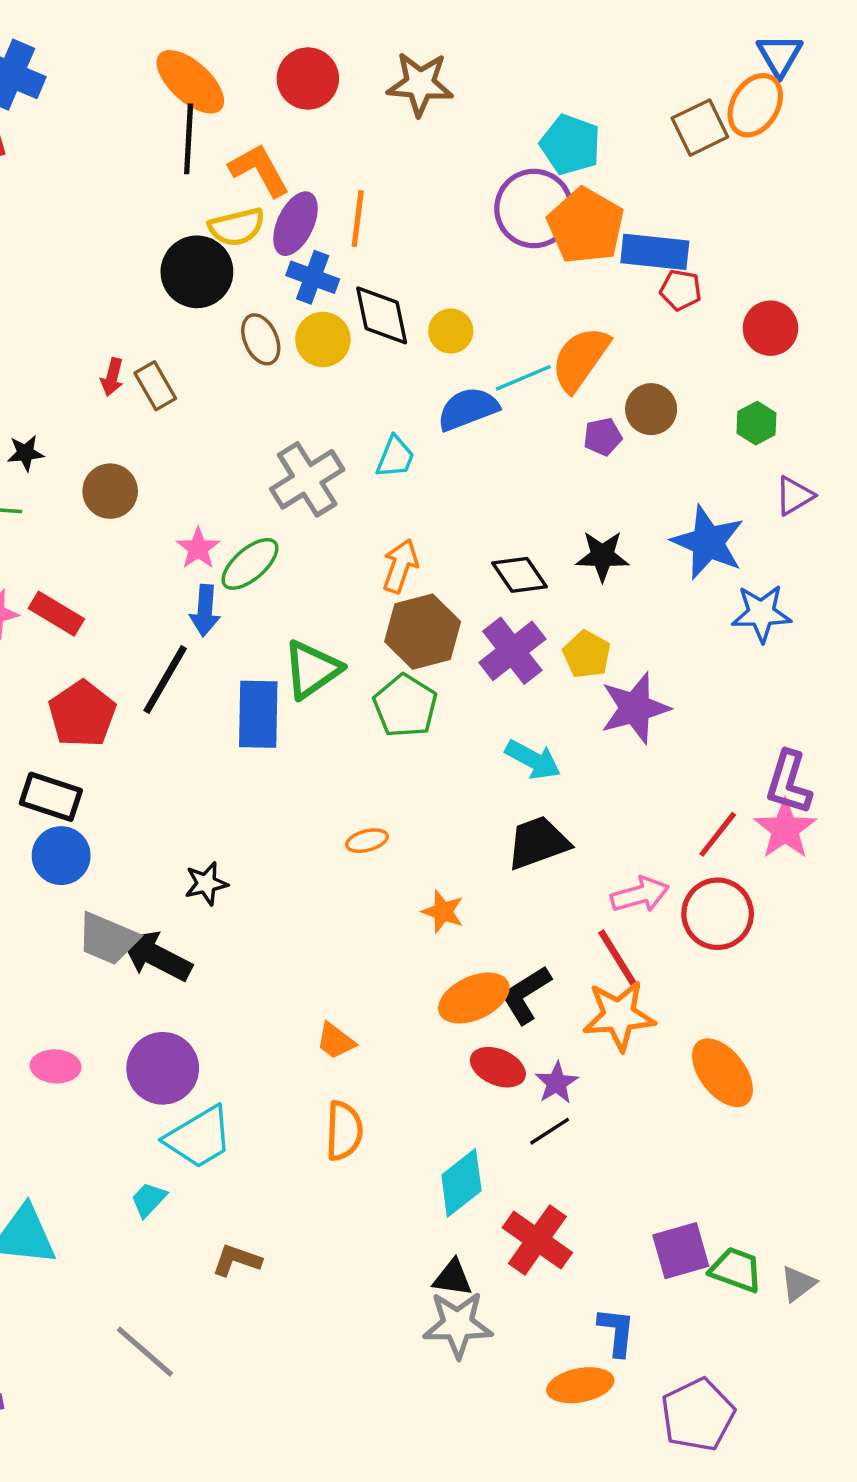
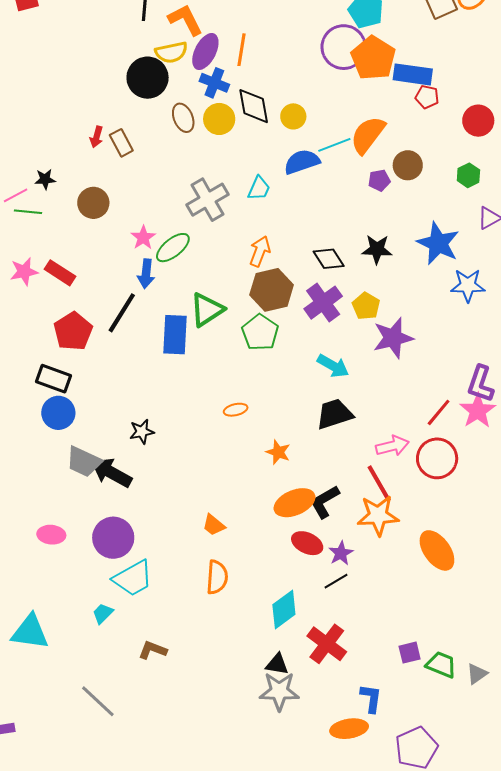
purple square: (681, 1251) -> (410, 653), size x0.7

